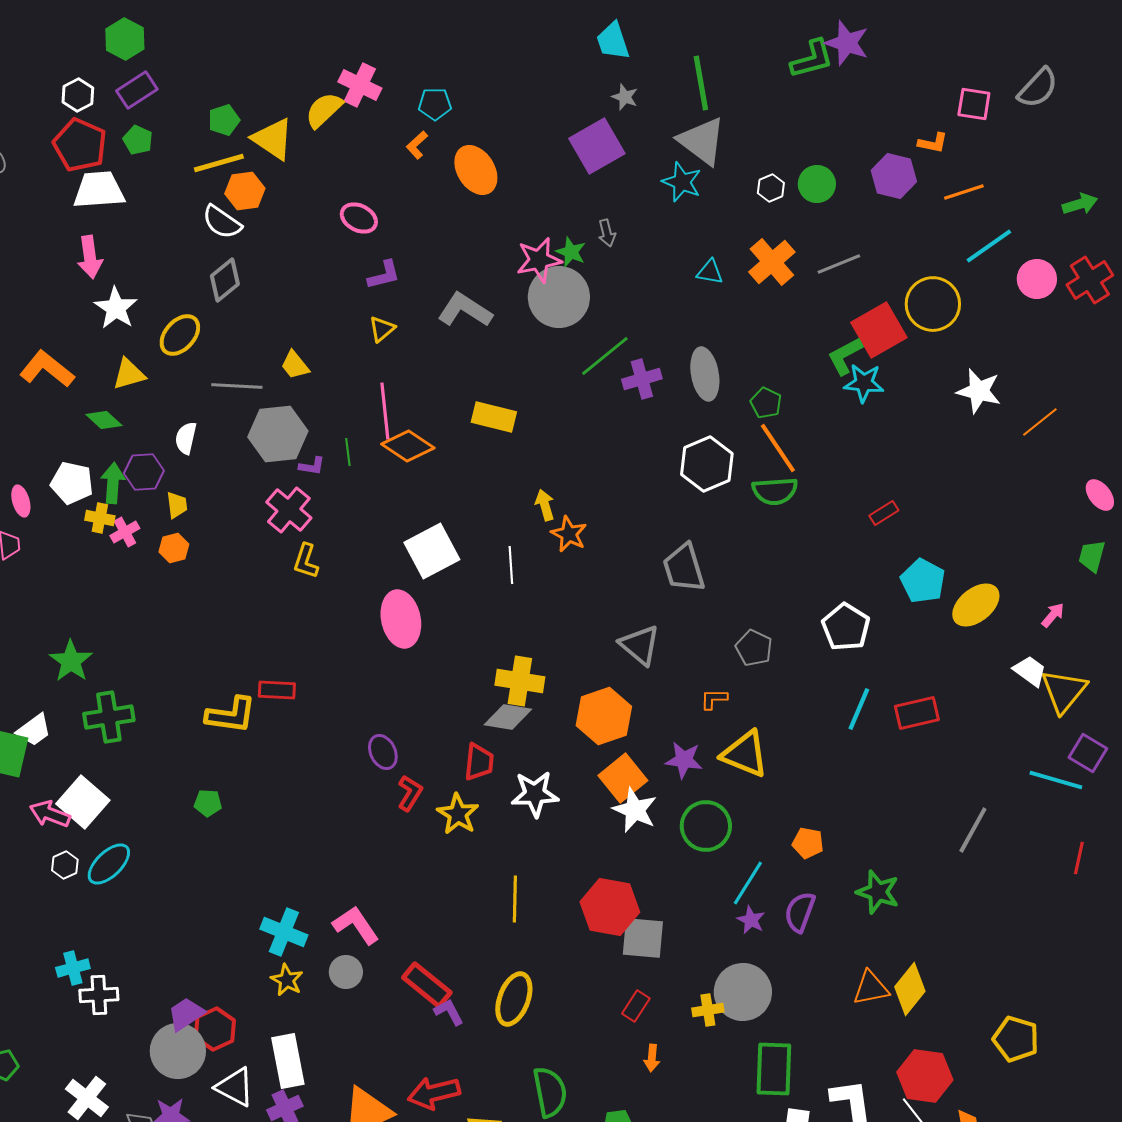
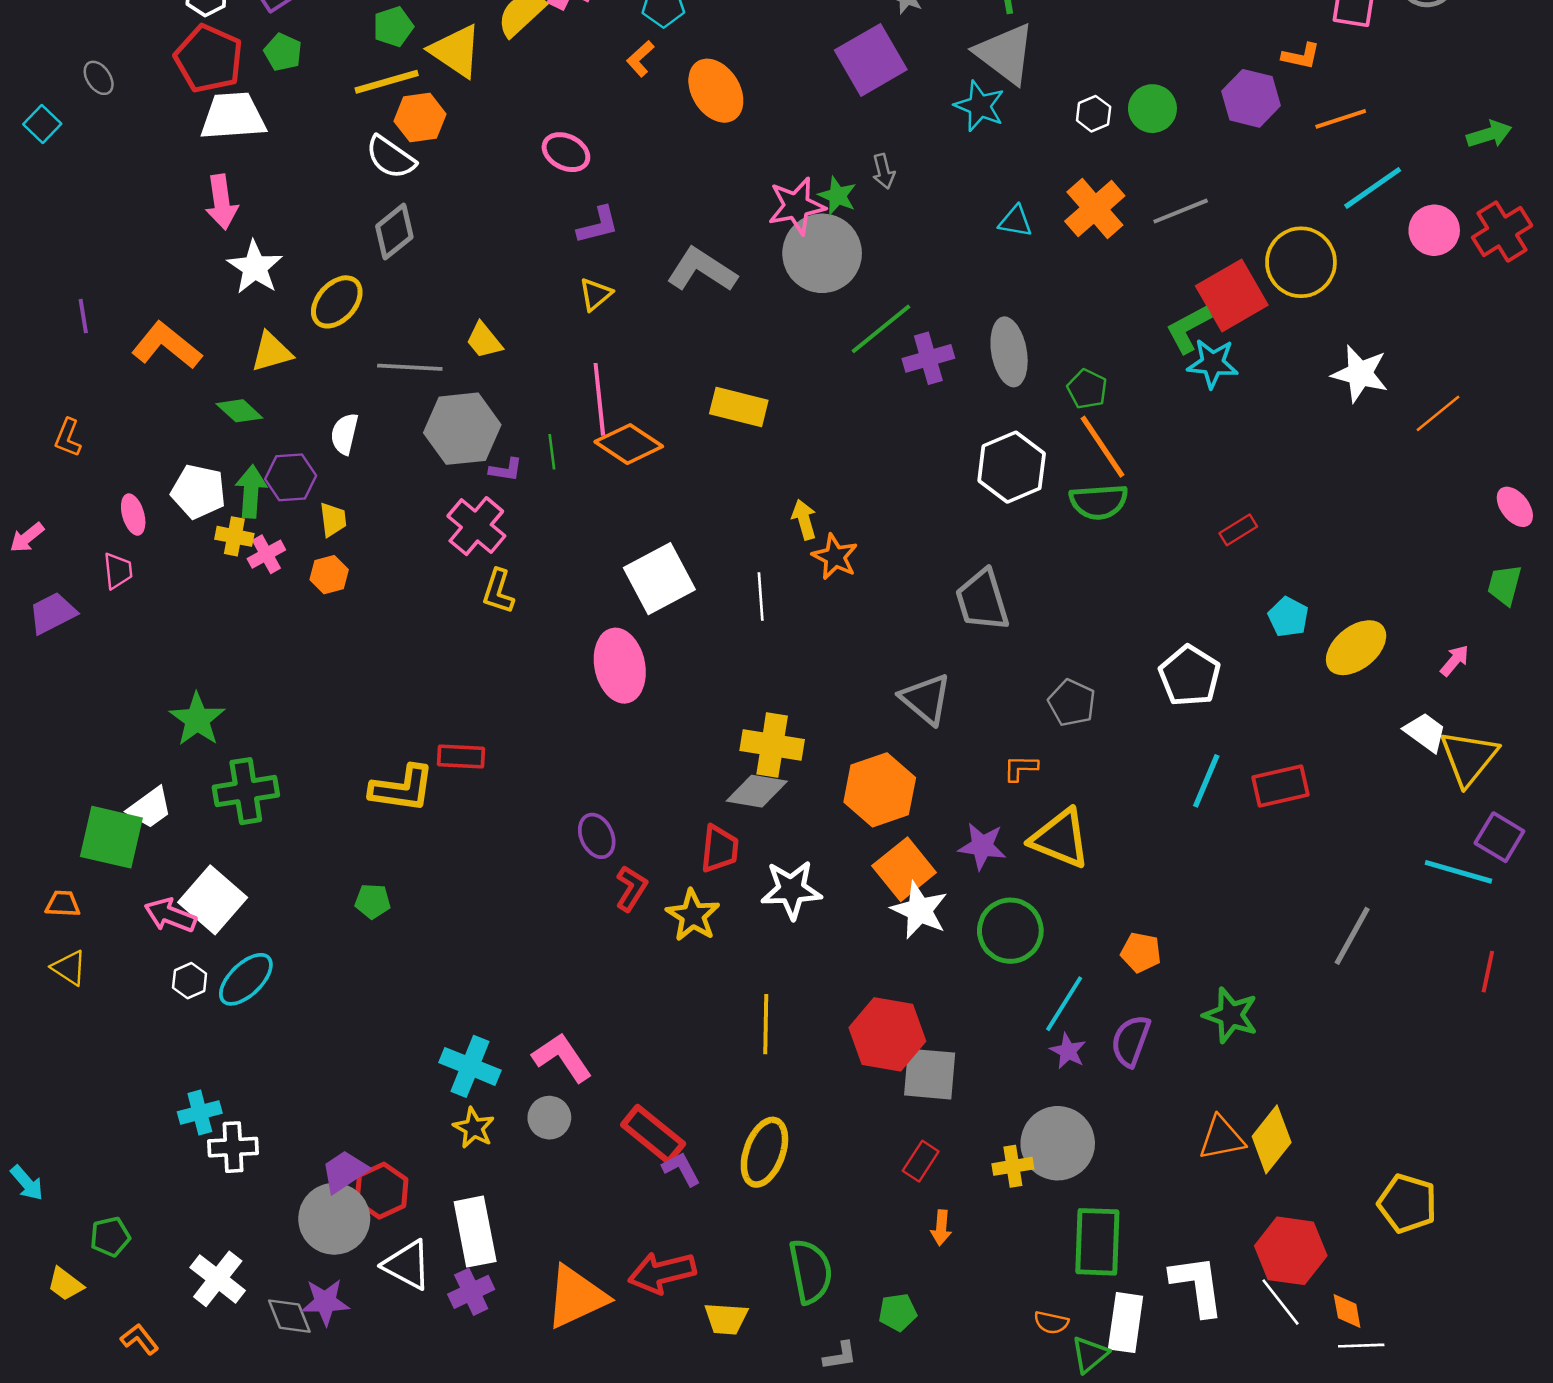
cyan pentagon: (923, 581) -> (1288, 617), size x0.7

